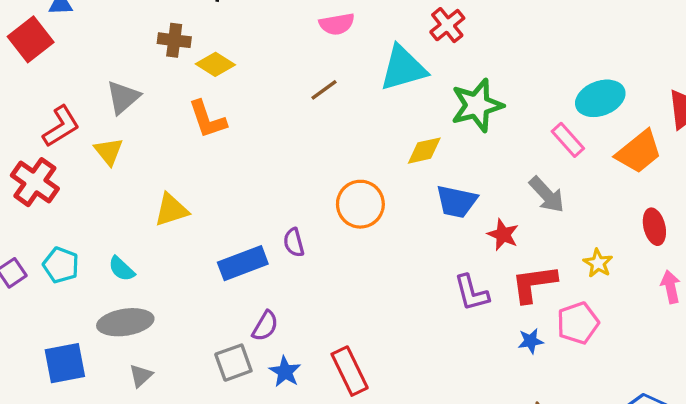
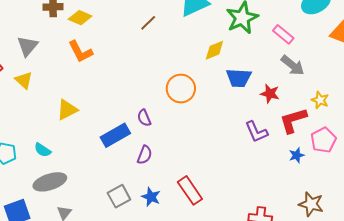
pink rectangle: (568, 140) -> (283, 34), moved
yellow star: (598, 263) -> (320, 100), moved
purple semicircle: (265, 326) -> (145, 155), moved

